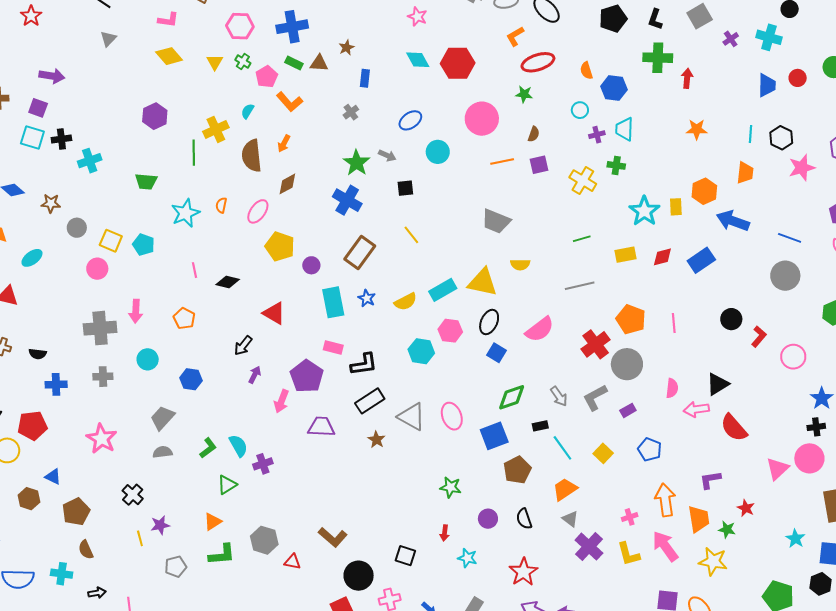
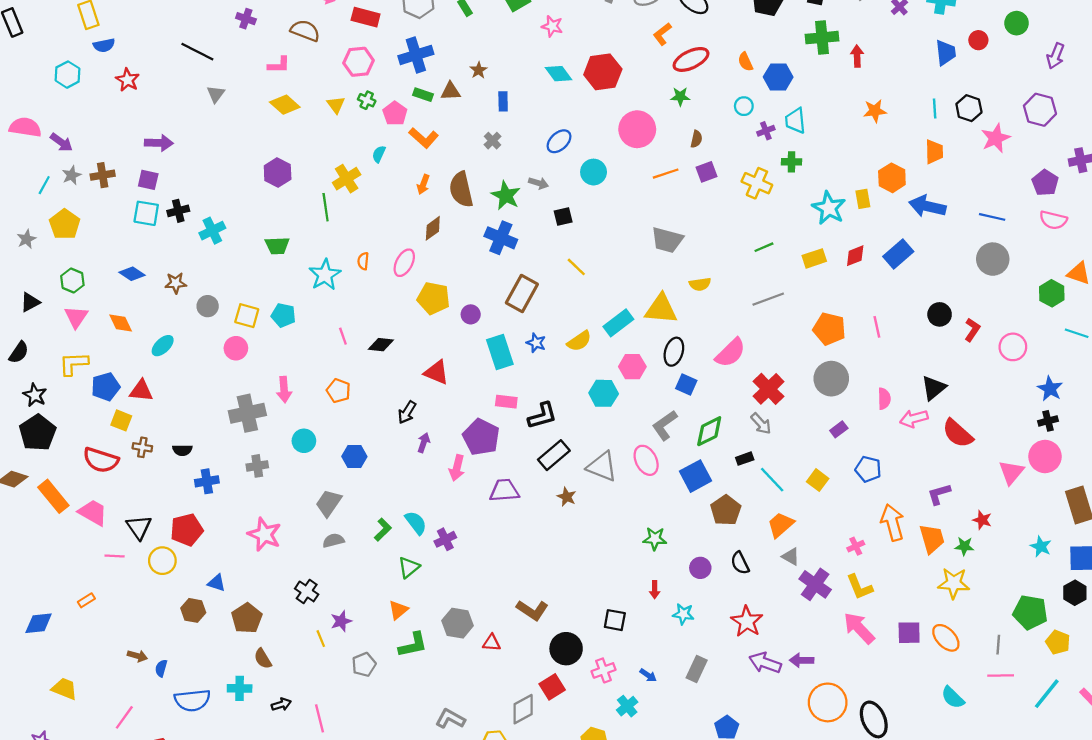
brown semicircle: (252, 156) -> (461, 190), moved
red cross: (596, 344) -> (768, 389), moved
gray L-shape: (595, 398) -> (665, 425), moved
pink arrow: (665, 546) -> (859, 628), moved

